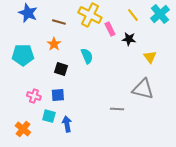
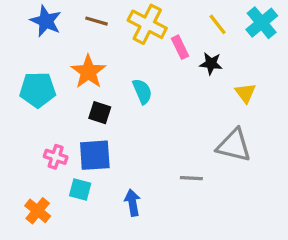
brown line: (59, 22) -> (97, 21), moved
orange star: (54, 44) -> (88, 72), size x1.5
blue square: (58, 95) -> (95, 155), size x1.5
blue arrow: (67, 124) -> (132, 203), moved

